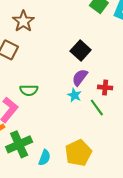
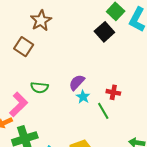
black square: (81, 50) -> (104, 32), moved
purple semicircle: (80, 77) -> (77, 82), moved

